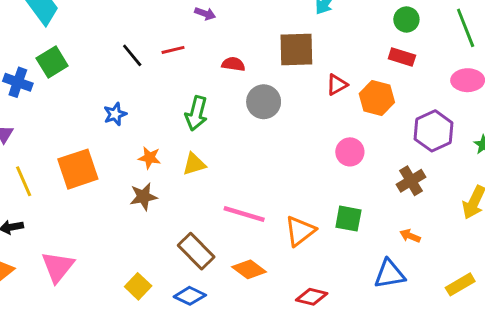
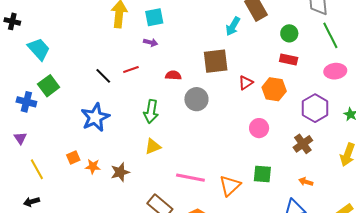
blue star: (115, 114) -> (95, 117), size x1.8
orange star: (149, 158) -> (93, 167), moved
orange square: (78, 169) -> (73, 157), size x0.5

